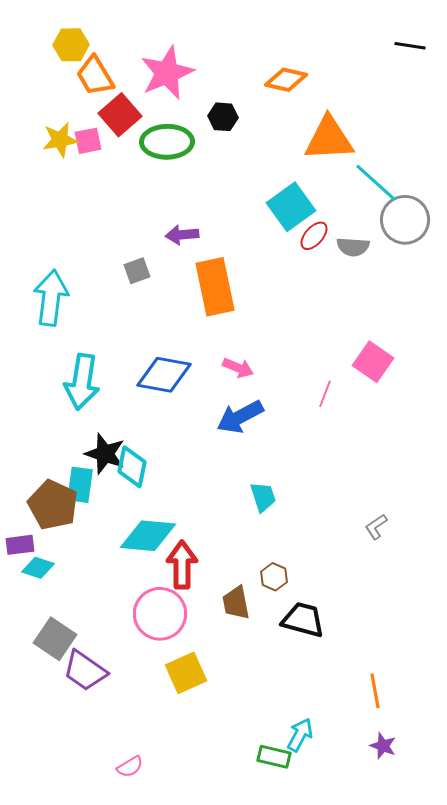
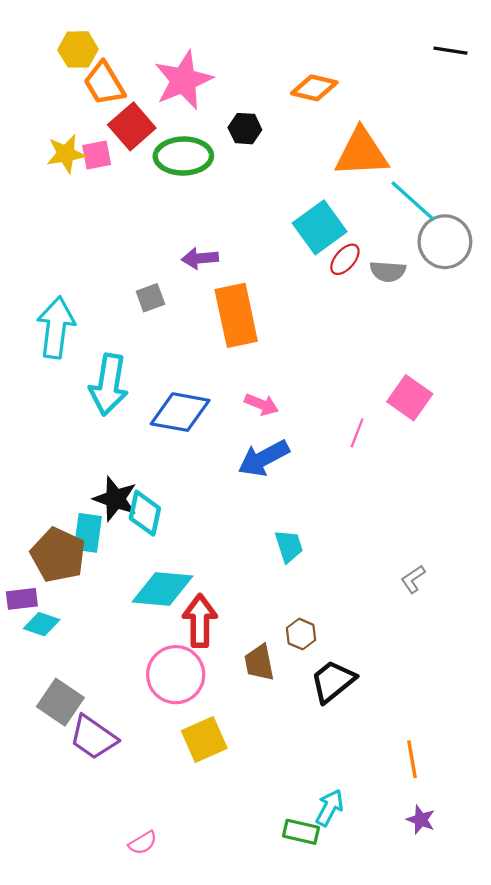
cyan arrow: (82, 382) -> (109, 385), moved
black trapezoid: (303, 620) -> (333, 681), turned -54

